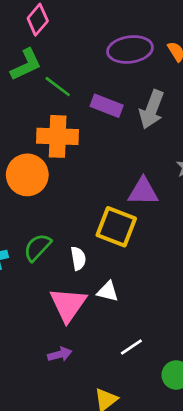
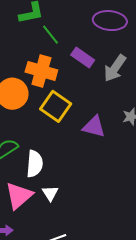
yellow square: (116, 227) -> (56, 106), moved
white semicircle: (78, 258) -> (35, 164), size x1.5
white triangle: (108, 291) -> (50, 193), turned 30

